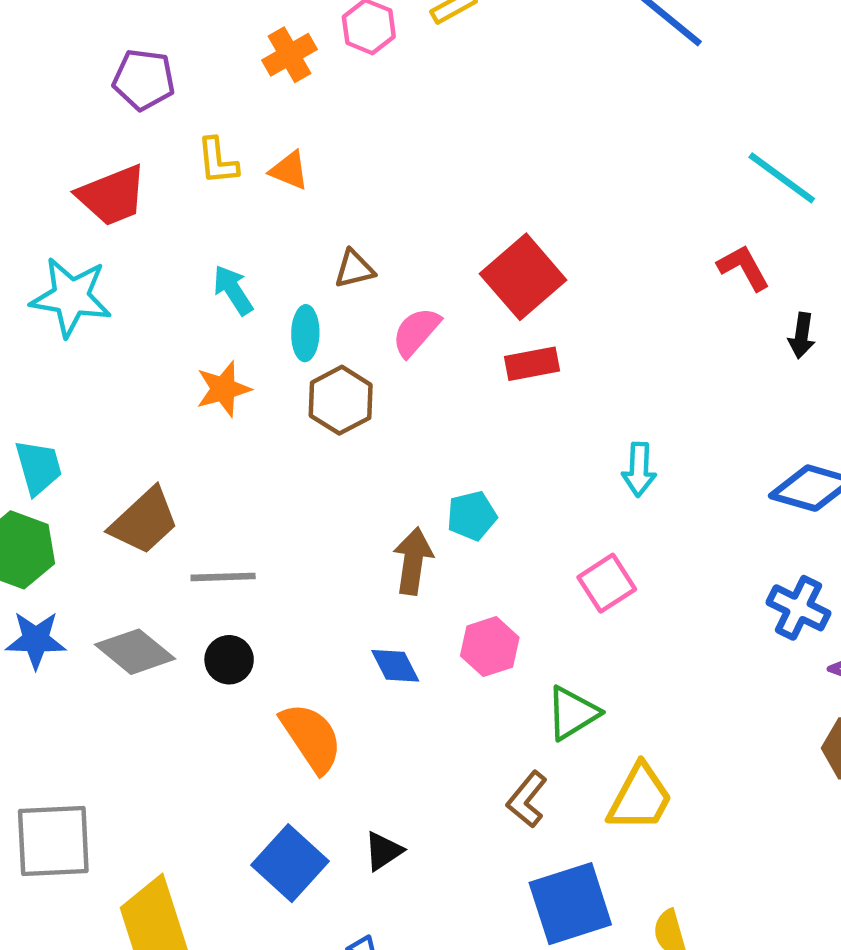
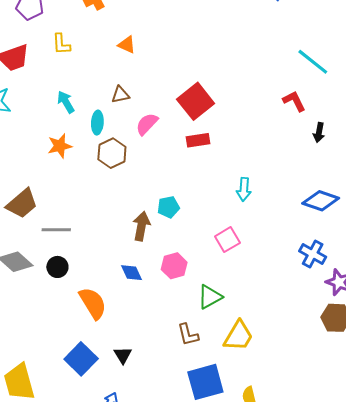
orange triangle: (289, 170) -> (127, 45), moved
brown L-shape: (527, 799) -> (188, 335), turned -55
black triangle: (383, 851) -> (123, 355), turned -30

